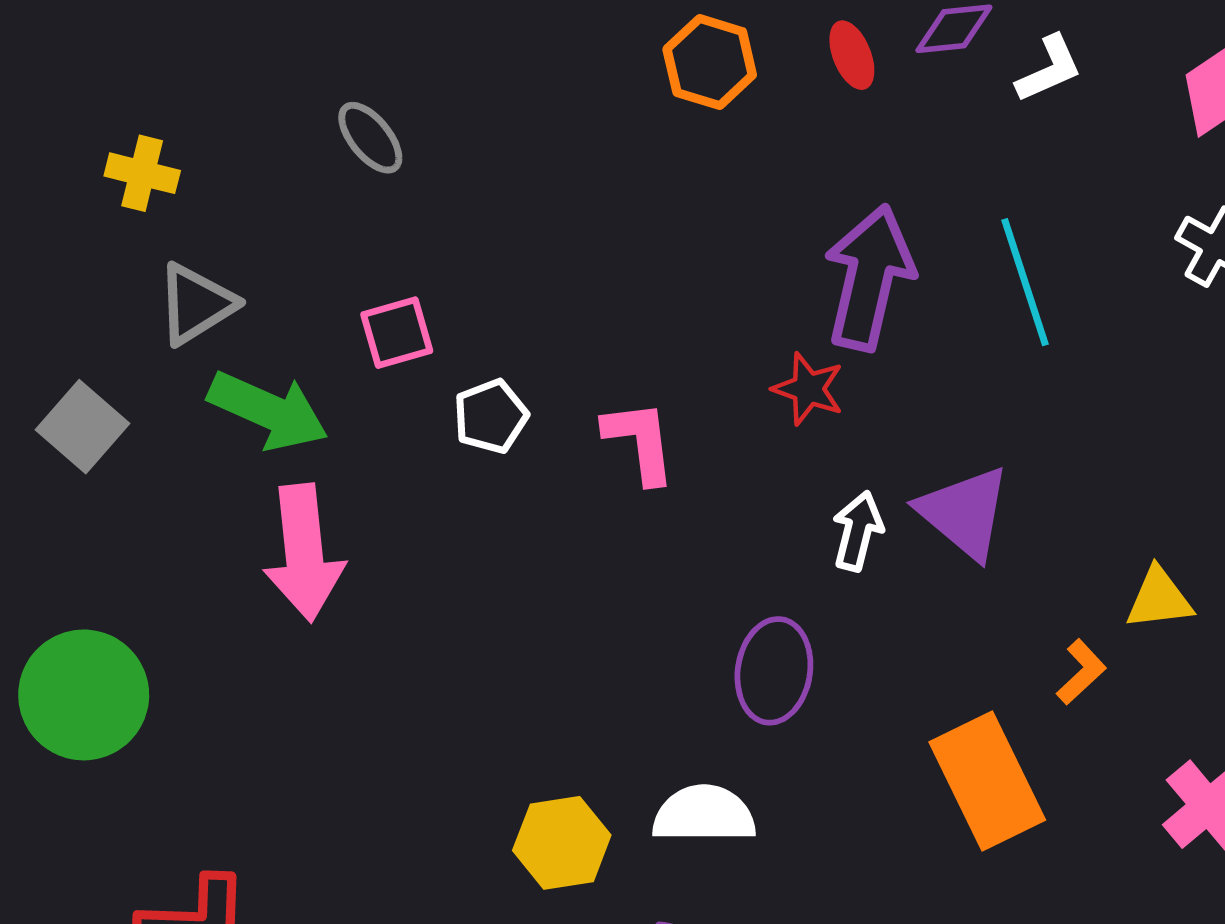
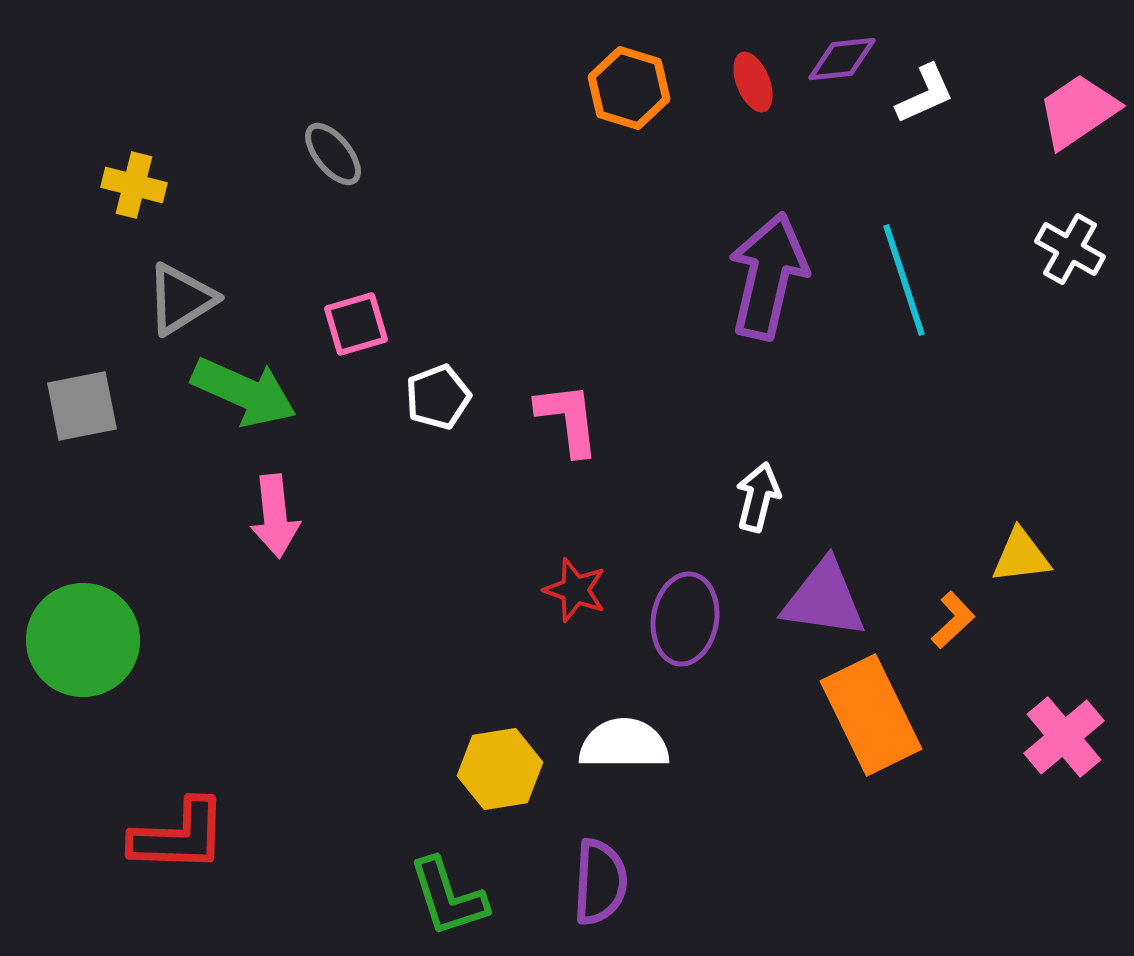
red star: (808, 389) -> (575, 590), moved
gray square: (83, 427) -> (82, 406), turned 38
purple triangle: (964, 513) -> (824, 599), moved, turned -32
pink arrow: (304, 553) -> (275, 516), size x0.7

